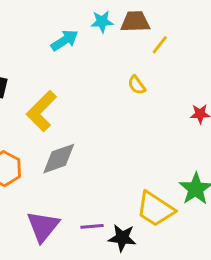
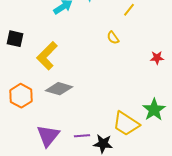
gray diamond: (59, 159) -> (59, 89), turned 36

